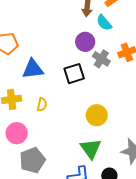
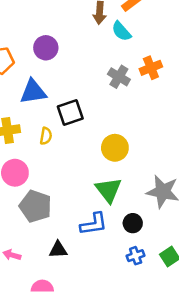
purple circle: (85, 42) -> (46, 48), moved
black square: (74, 74) -> (70, 113), moved
gray pentagon: (32, 160) -> (35, 206), turned -30

